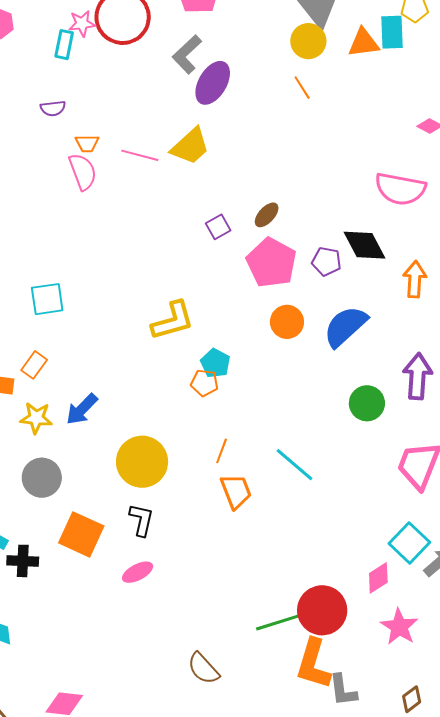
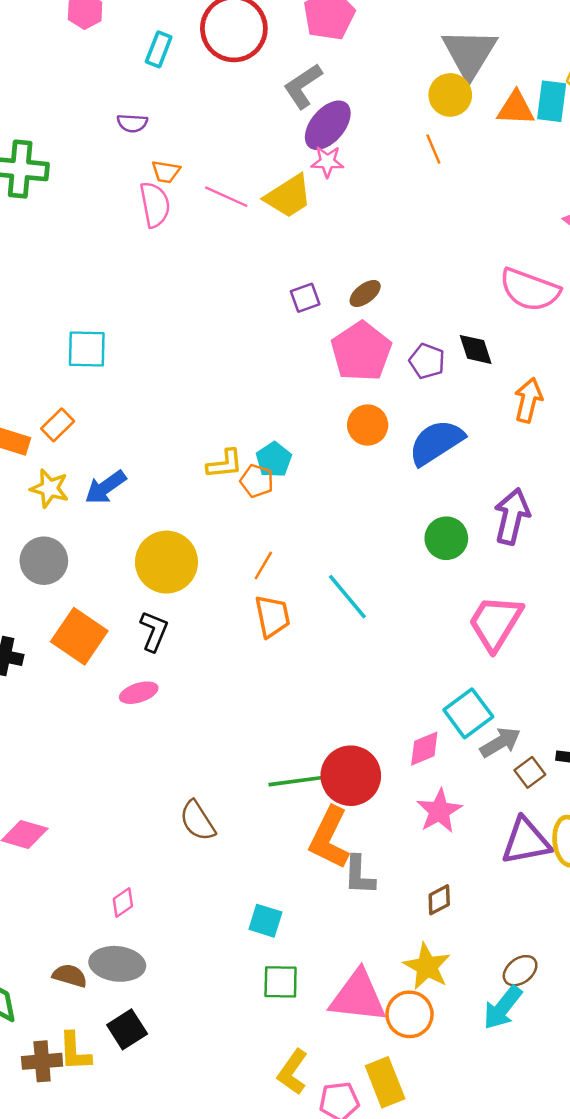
pink star: (82, 23) -> (327, 162), moved
black diamond: (365, 245) -> (476, 349), size x0.7
yellow L-shape: (173, 321) -> (225, 464), moved, size x0.7

